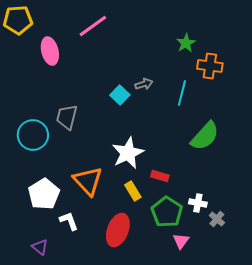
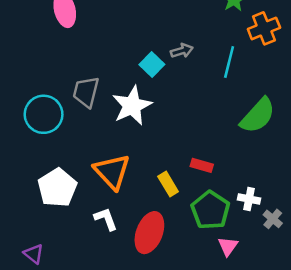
orange cross: (210, 66) -> (264, 28), turned -30
white star: (128, 153) -> (132, 106), moved
white L-shape: (69, 221) -> (106, 219), moved
purple triangle: (40, 247) -> (34, 254), moved

